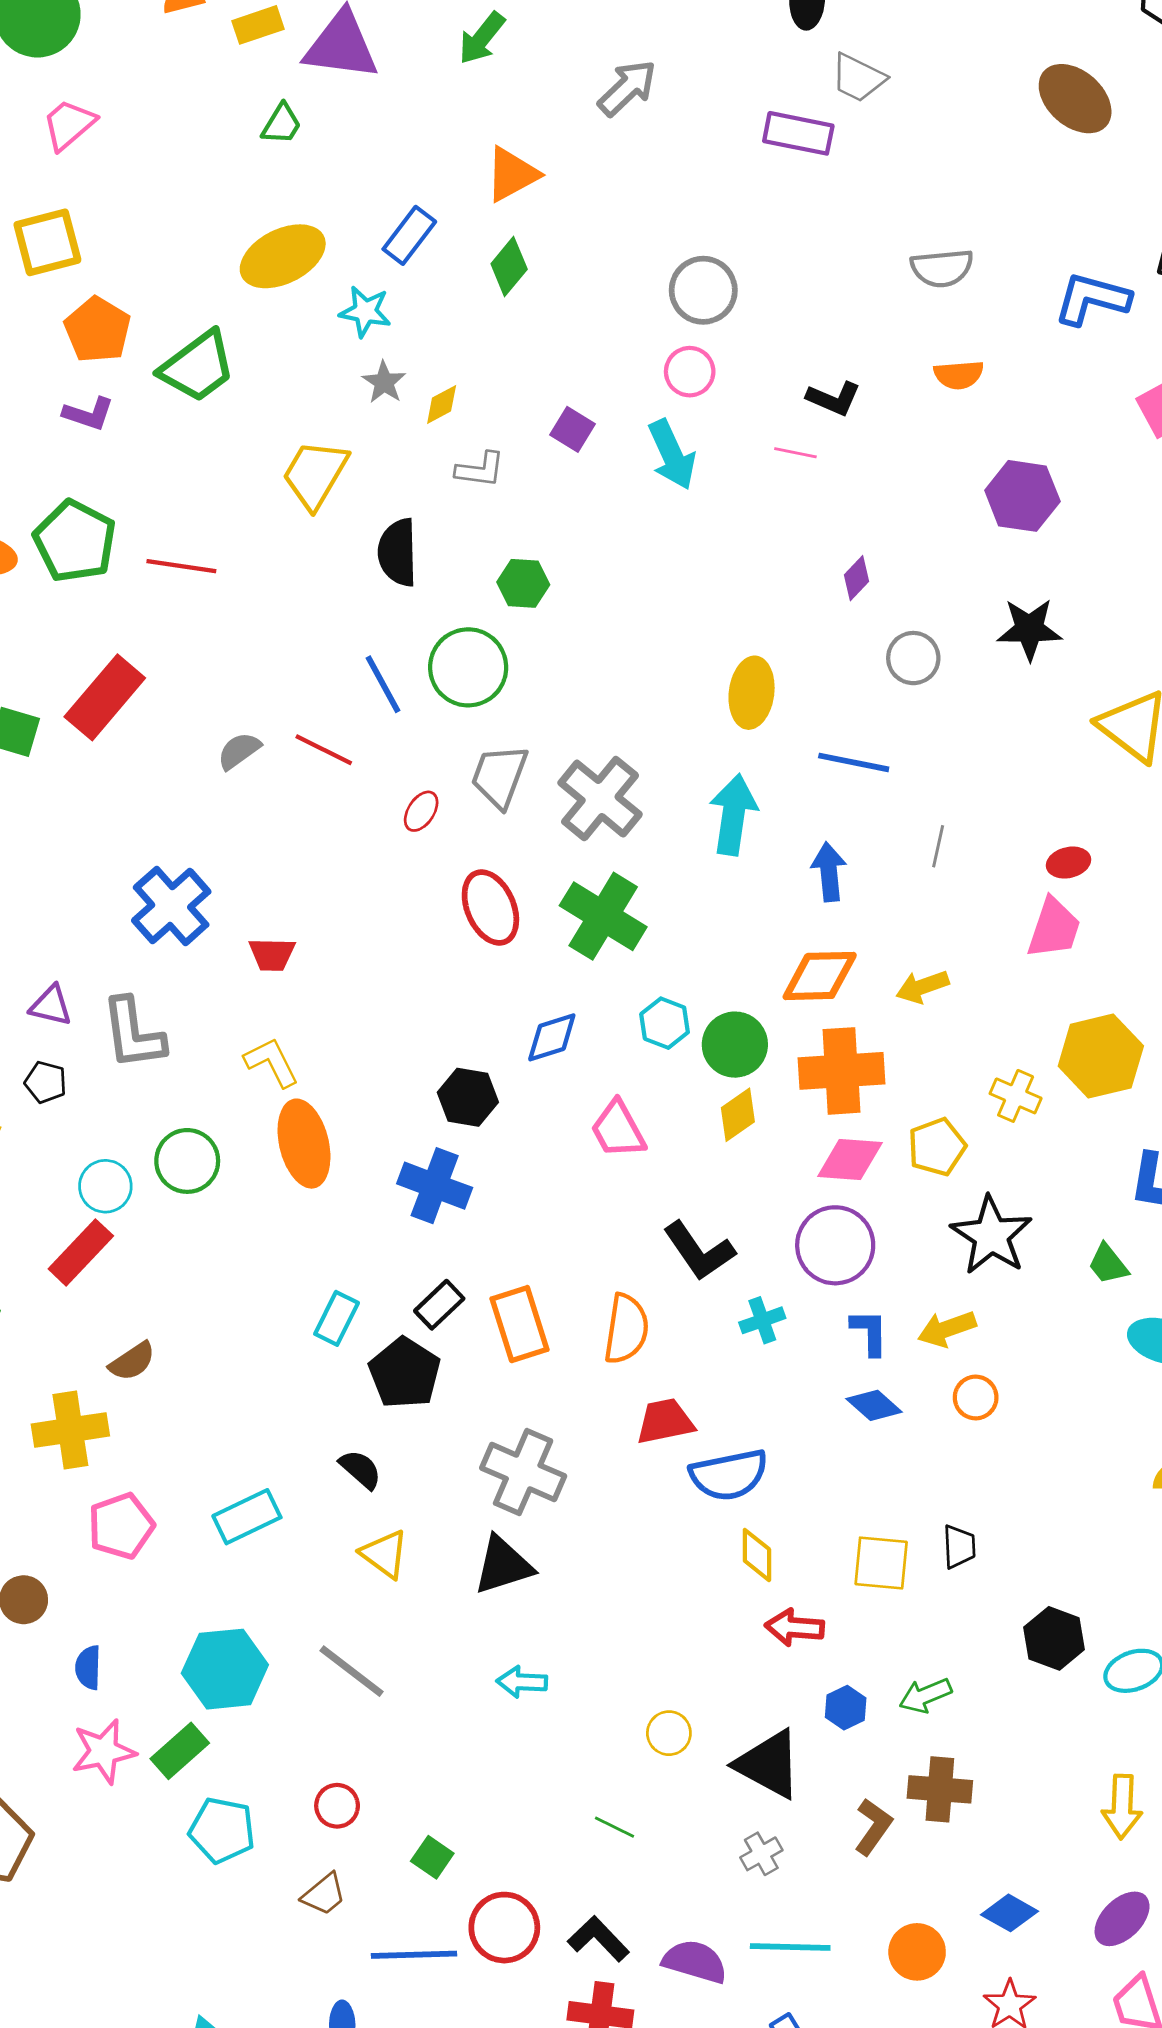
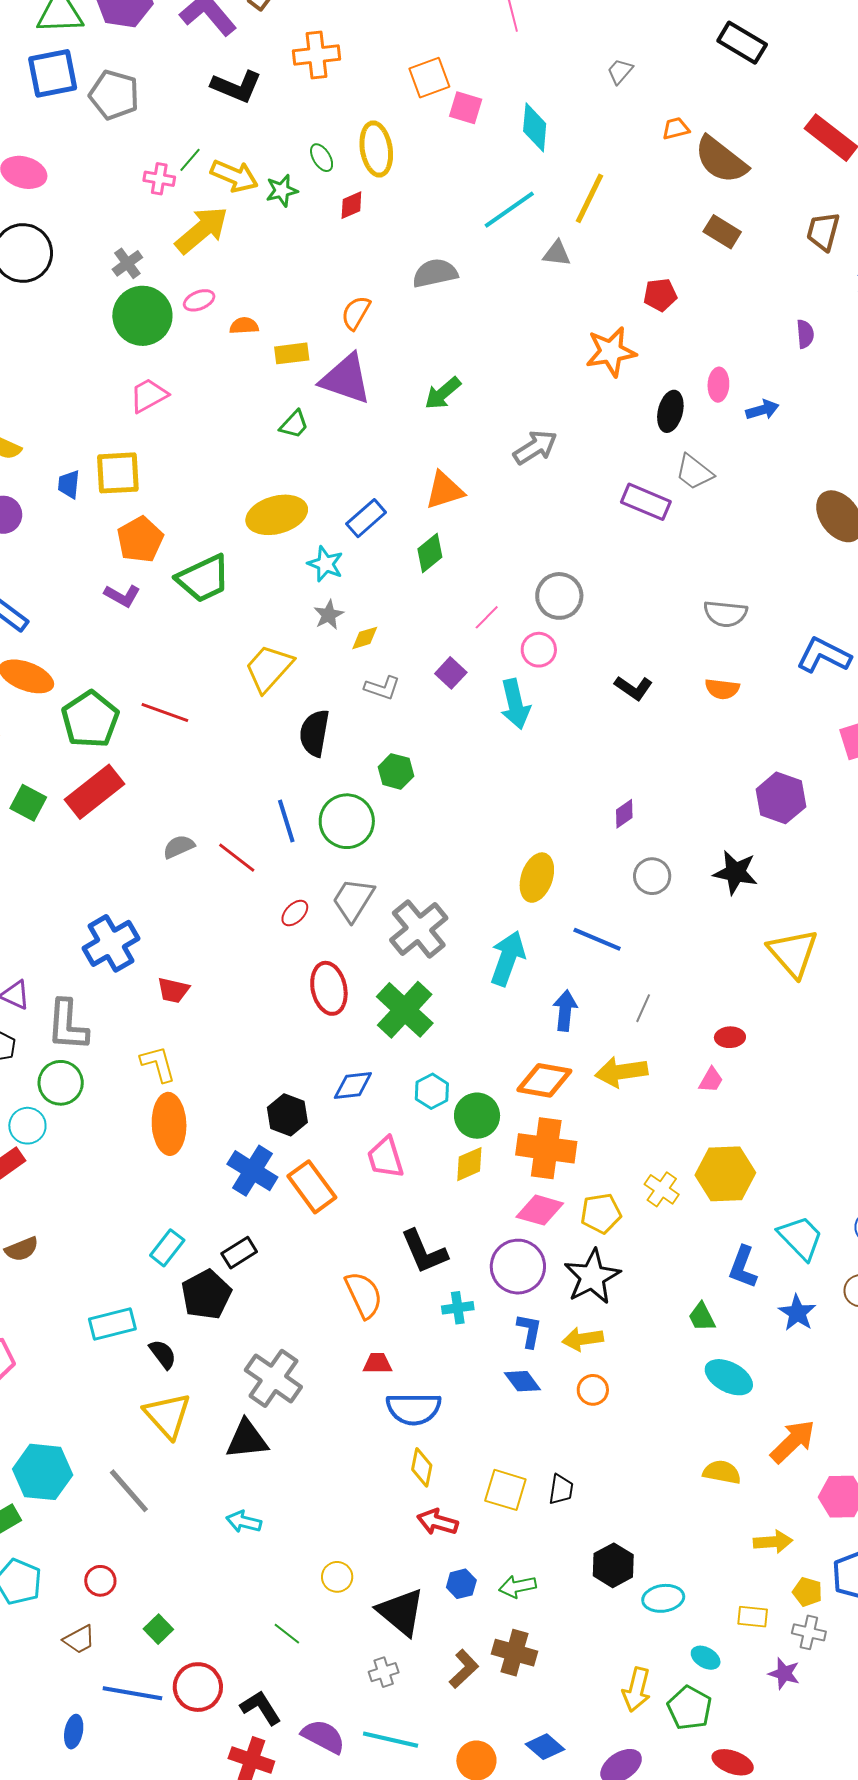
pink line: (795, 453) -> (487, 617), moved, turned -68
purple hexagon: (1022, 496) -> (781, 798), moved
green pentagon: (75, 541) -> (90, 719), moved
pink trapezoid: (1054, 928) -> (711, 1080), size x0.6
yellow arrow: (922, 987) -> (621, 1072), moved, size x1.4
green circle: (187, 1161) -> (61, 1083), moved
black star: (991, 1235) -> (592, 1277), moved
orange rectangle: (520, 1324) -> (312, 1187), moved, turned -30
orange semicircle: (626, 1329) -> (364, 1295), turned -45
red trapezoid: (665, 1421) -> (377, 1363), size x0.7
cyan rectangle: (247, 1517) -> (112, 1324), moved
yellow triangle: (384, 1554) -> (167, 1415), size x1.4

